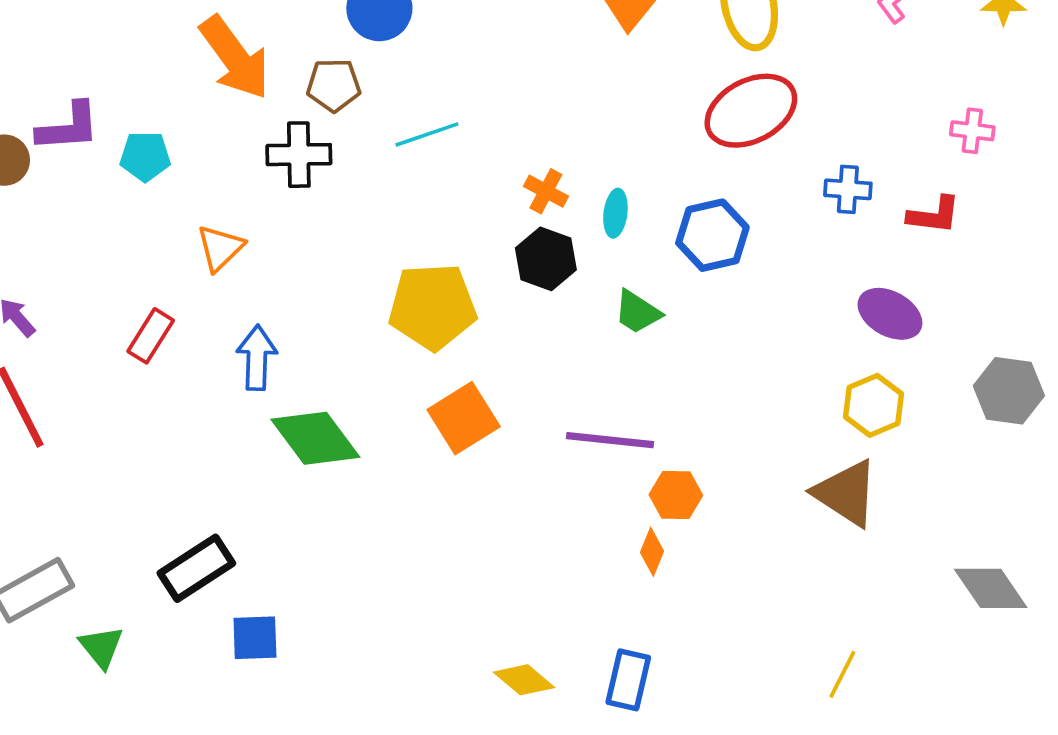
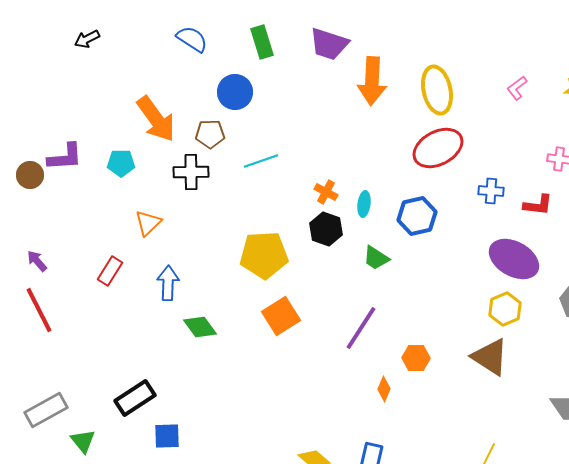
cyan pentagon: (145, 156) -> (121, 163), moved
purple ellipse: (890, 314) -> (514, 259), size x1.4
green diamond: (315, 438) -> (200, 327), size x0.7
purple line: (610, 440) -> (361, 328), turned -63
orange hexagon: (676, 495) -> (416, 358), moved

